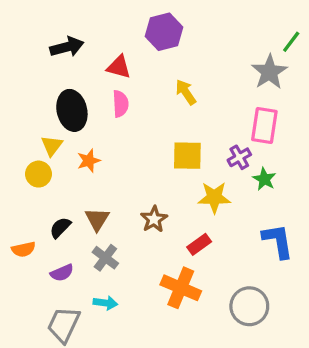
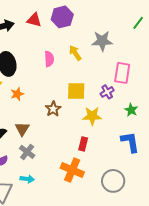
red triangle: (119, 67) -> (34, 20), moved
gray star: (269, 72) -> (102, 41), moved, turned 30
pink semicircle: (120, 104) -> (49, 59), moved
green star: (264, 179) -> (131, 110), moved
brown star: (154, 219) -> (53, 109), moved
red rectangle: (199, 244) -> (83, 144), turned -40

